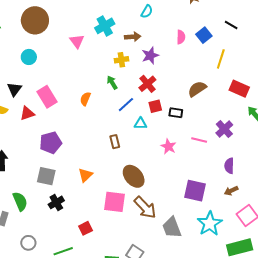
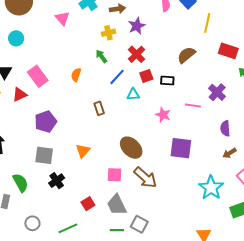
brown rectangle: (115, 142) -> (99, 108), moved
purple square: (195, 191) -> (181, 148), moved
pink square: (115, 202) -> (114, 175), size x0.7
gray trapezoid: (172, 228) -> (117, 205), moved

